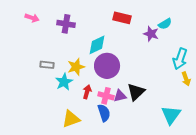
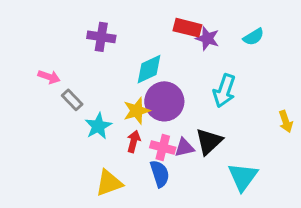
pink arrow: (32, 18) -> (49, 77), moved
purple star: (151, 34) -> (207, 38), moved
cyan arrow: (180, 59) -> (224, 91), moved
gray rectangle: (47, 65) -> (72, 100), turned 40
yellow star: (76, 67) -> (137, 111), moved
cyan triangle: (171, 115) -> (243, 177), moved

